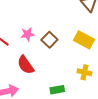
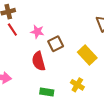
red semicircle: (26, 65) -> (39, 61), moved

